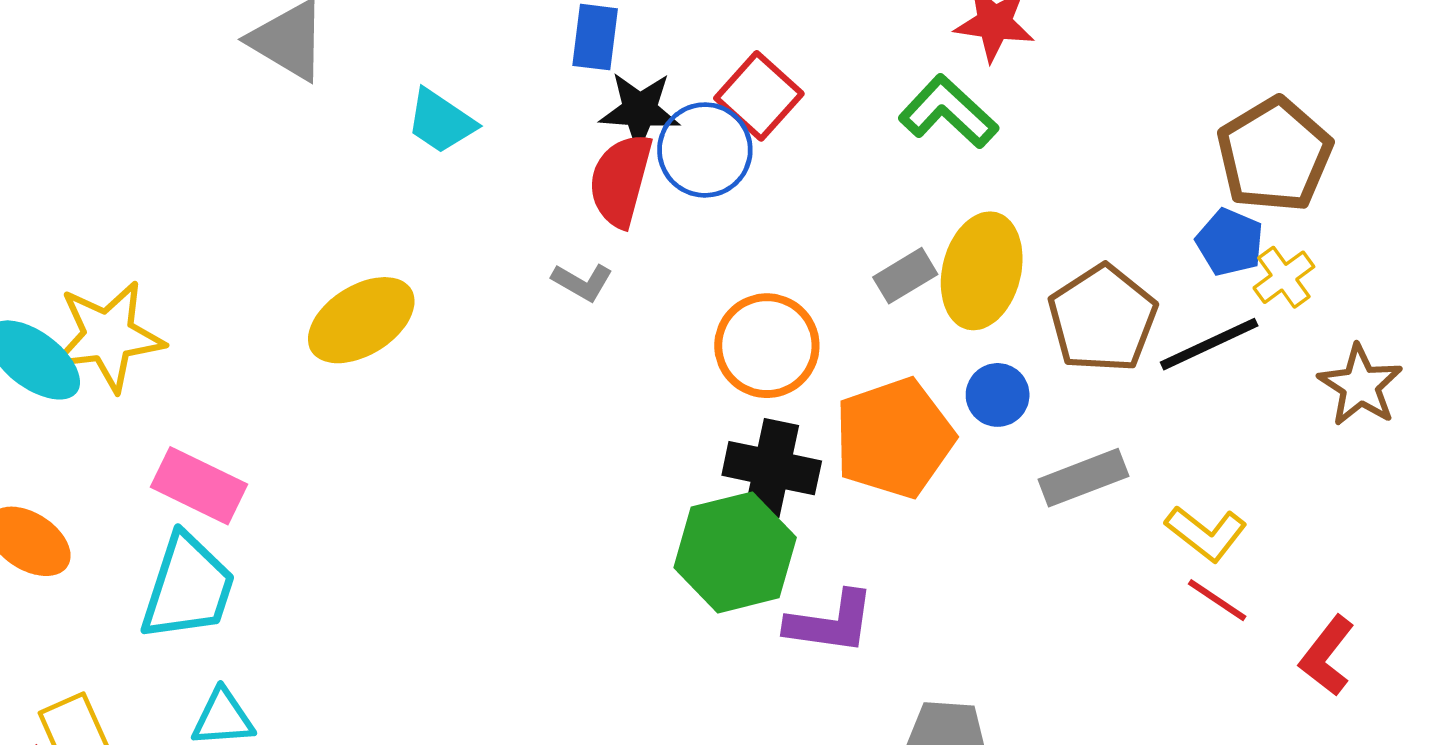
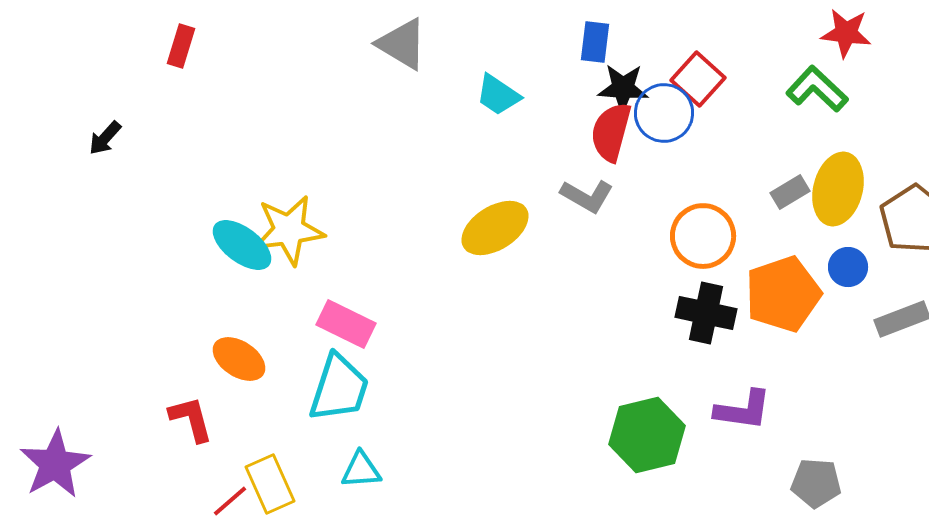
gray L-shape: (582, 282) -> (587, 196), size x1.4
yellow ellipse: (361, 320) -> (495, 228), moved
green hexagon: (735, 552) -> (647, 435), moved

